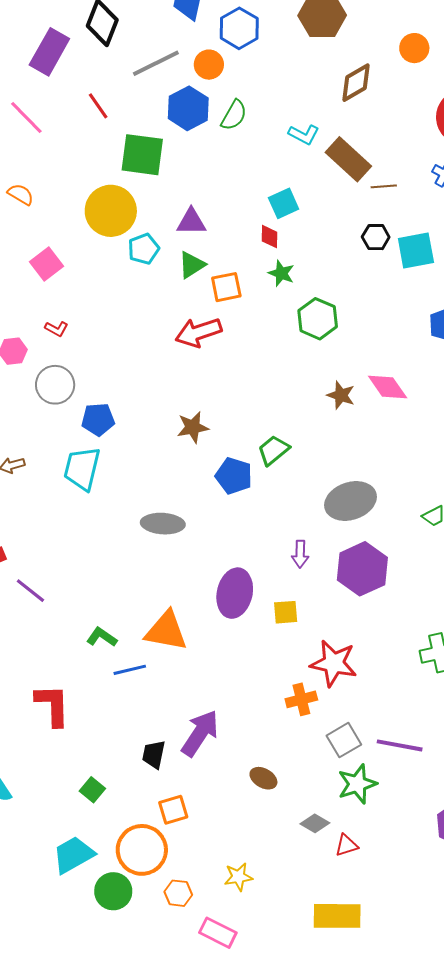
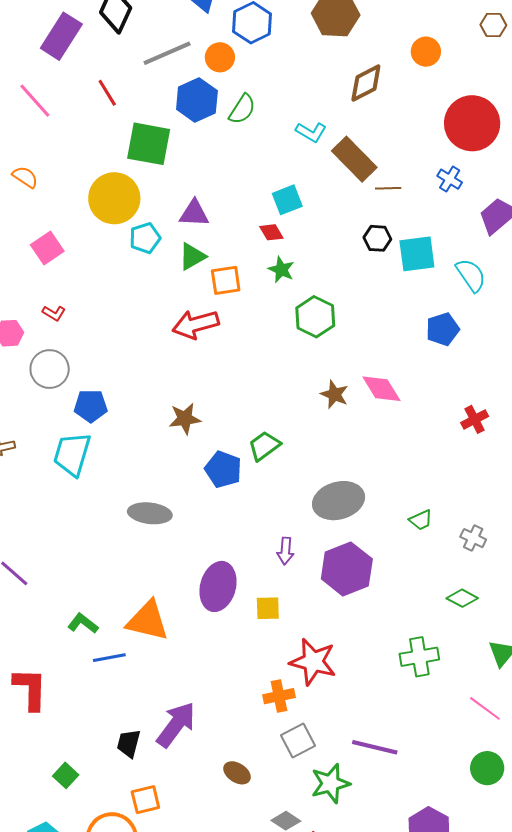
red diamond: (270, 237) -> (271, 232), turned -35
gray square: (344, 740) -> (298, 741), moved

